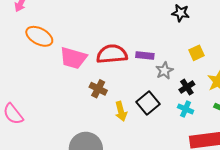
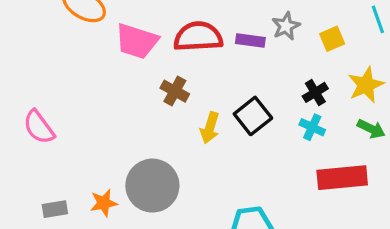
gray star: (164, 71) -> (286, 26), moved
yellow arrow: (121, 111) -> (210, 128), turned 30

